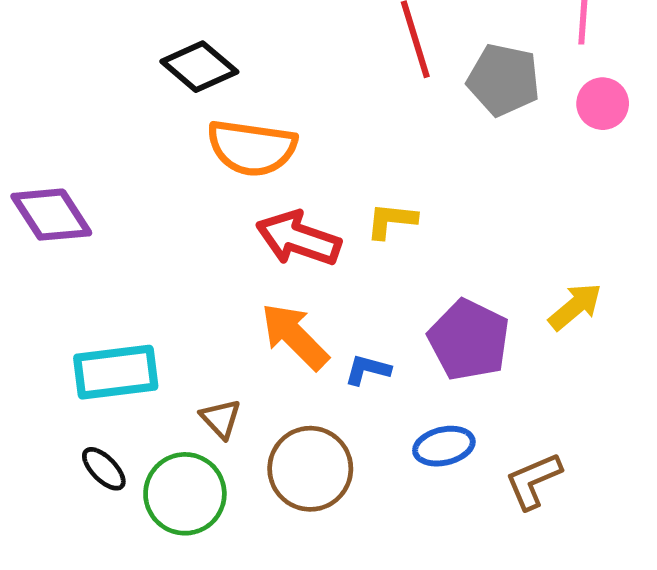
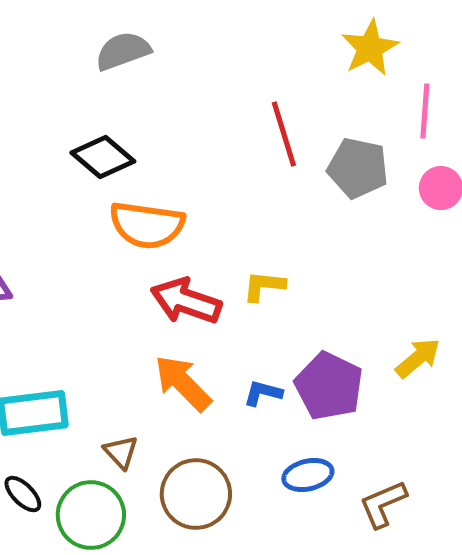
blue L-shape: (368, 370) -> (263, 393), moved

